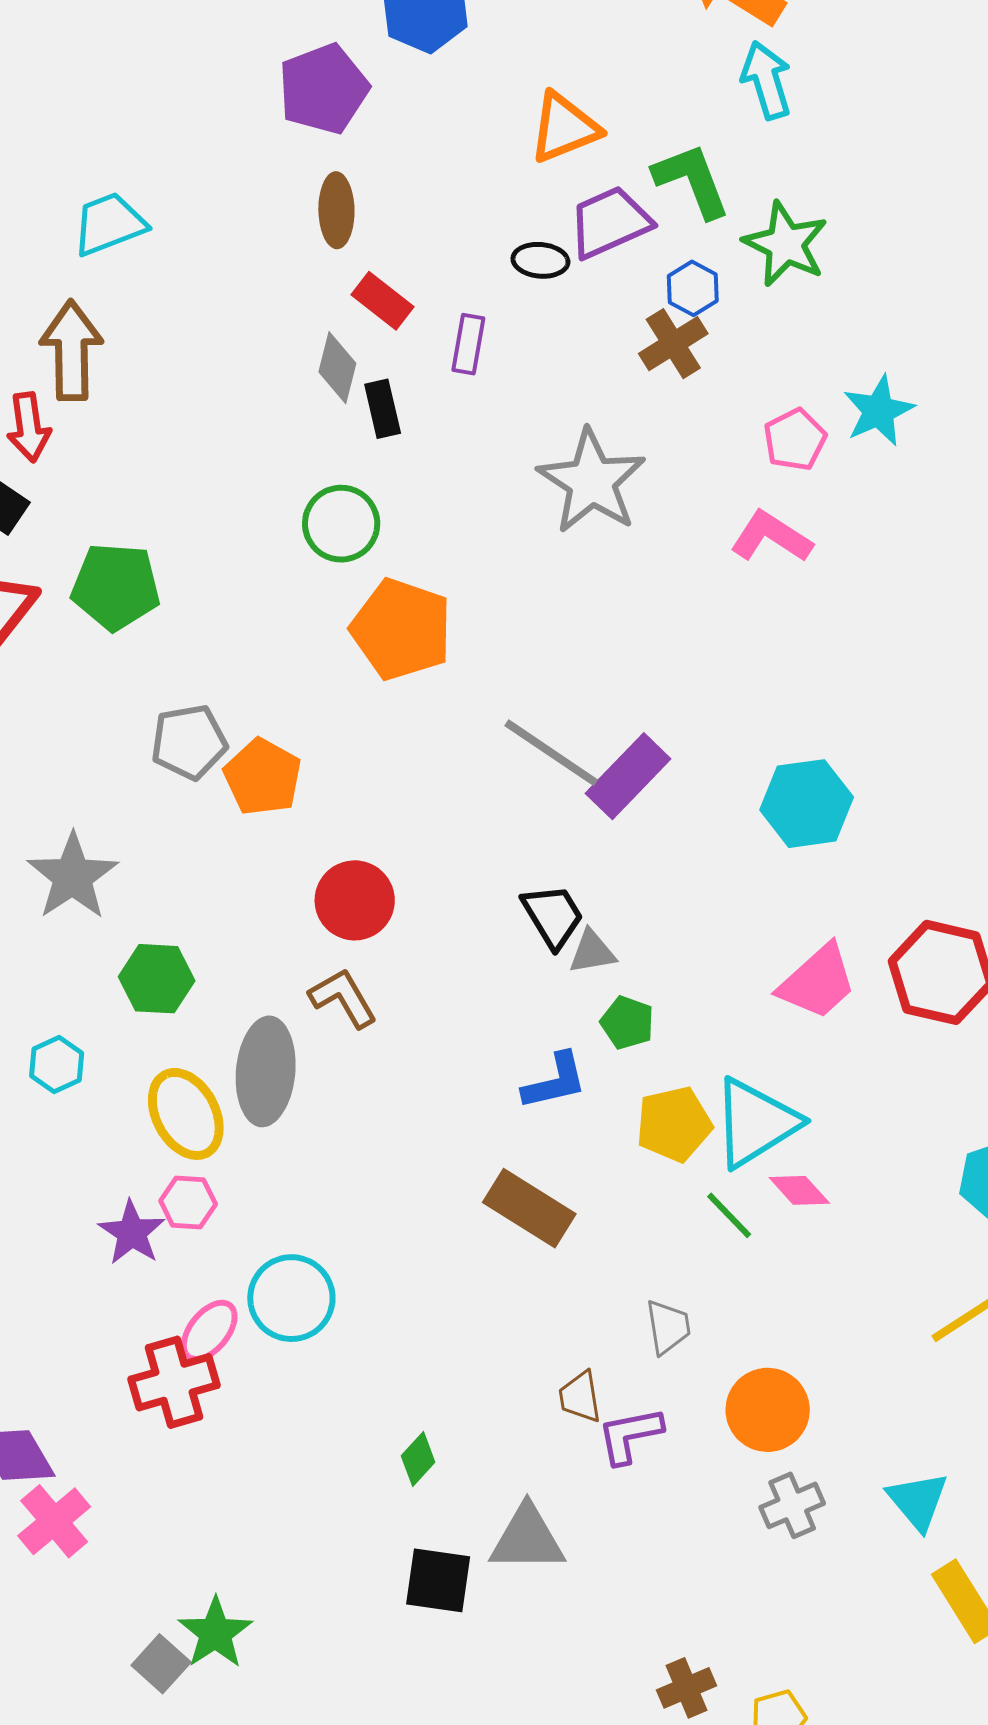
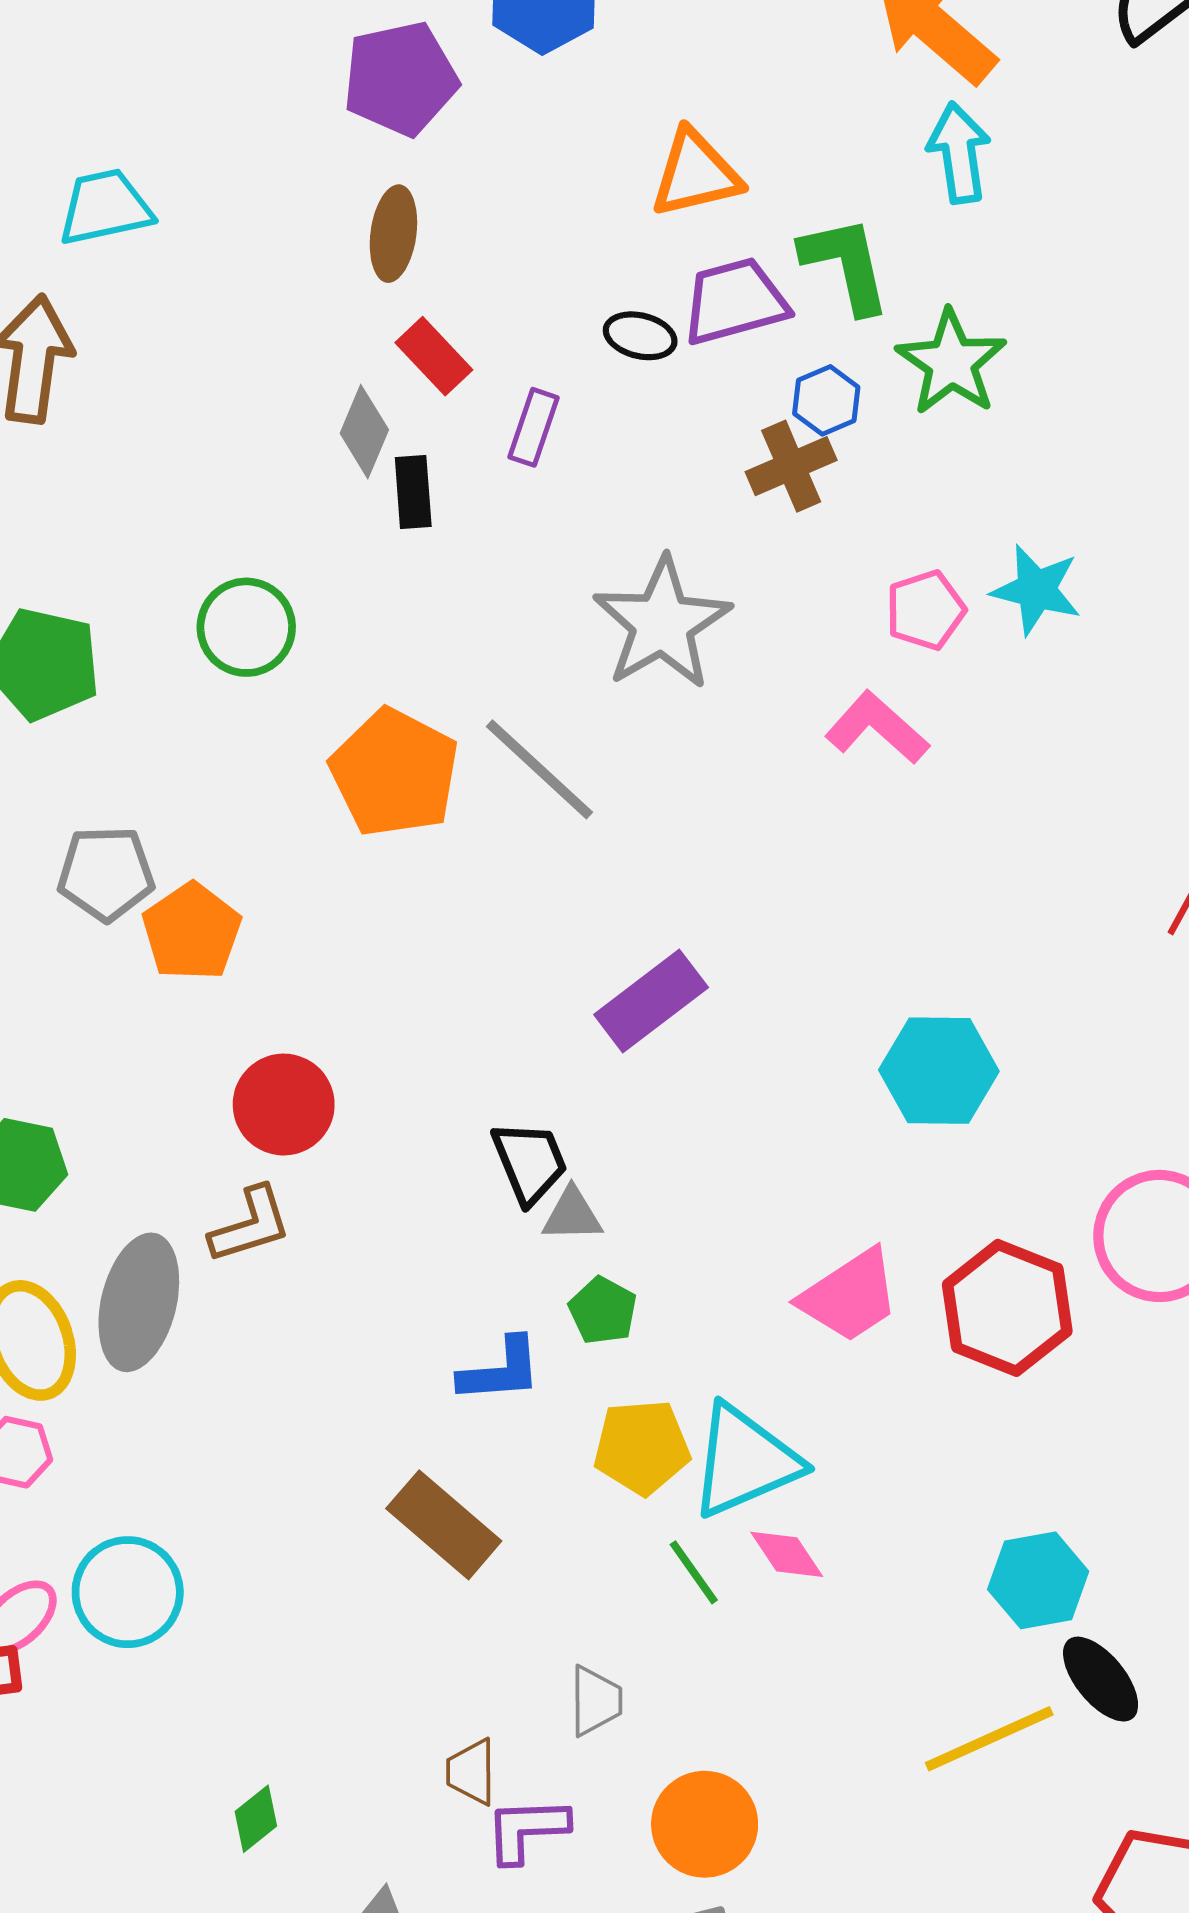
cyan star: (879, 411) -> (1036, 590), turned 30
green circle: (341, 524) -> (246, 627), moved
gray line: (551, 753) -> (539, 769), moved
cyan hexagon: (807, 804) -> (939, 1071), moved
brown L-shape: (343, 998) -> (250, 1225), turned 94

